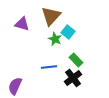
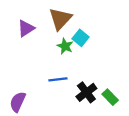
purple triangle: (22, 24) -> (26, 28), turned -49
green rectangle: (76, 60) -> (110, 97), moved

